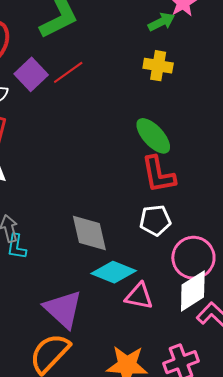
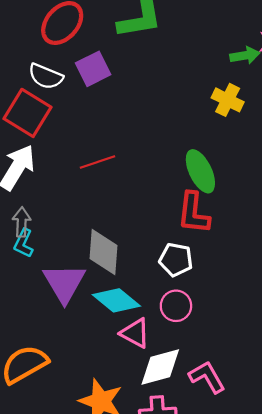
red line: (68, 72) -> (97, 162), moved
pink circle: (193, 258) -> (176, 306), moved, size x0.7
white diamond: (193, 291) -> (160, 367), moved
purple triangle: (63, 309) -> (64, 283), moved

